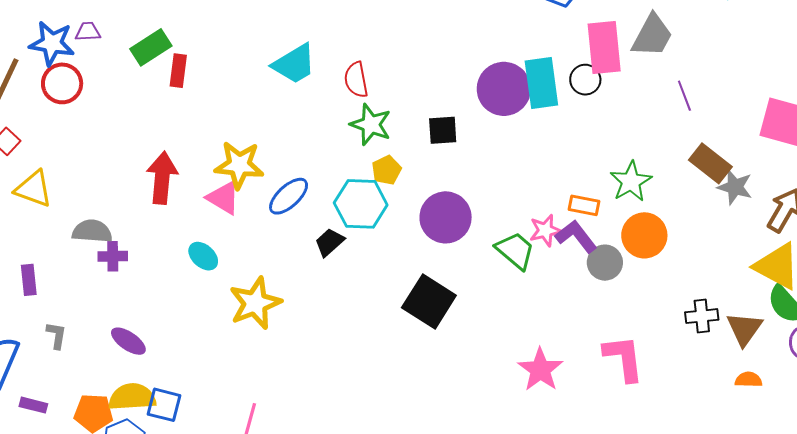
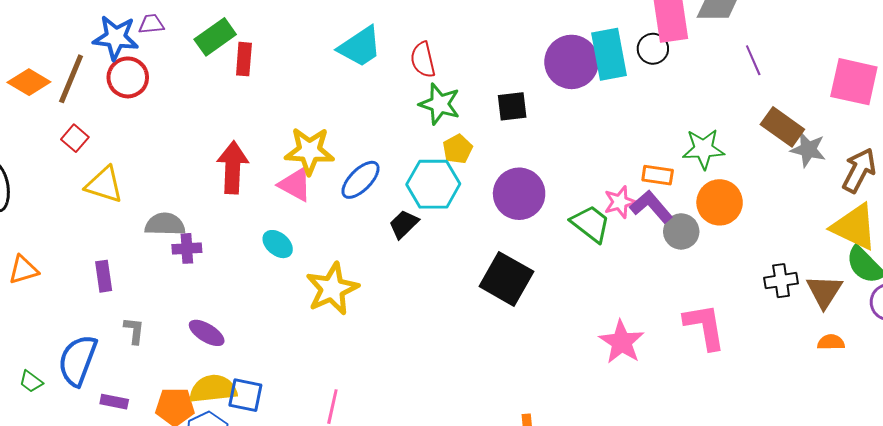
green star: (631, 182) -> (703, 149), turned 30

